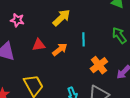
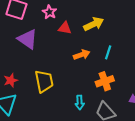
red triangle: (39, 45) -> (65, 28), moved
orange cross: (99, 65) -> (105, 81), moved

